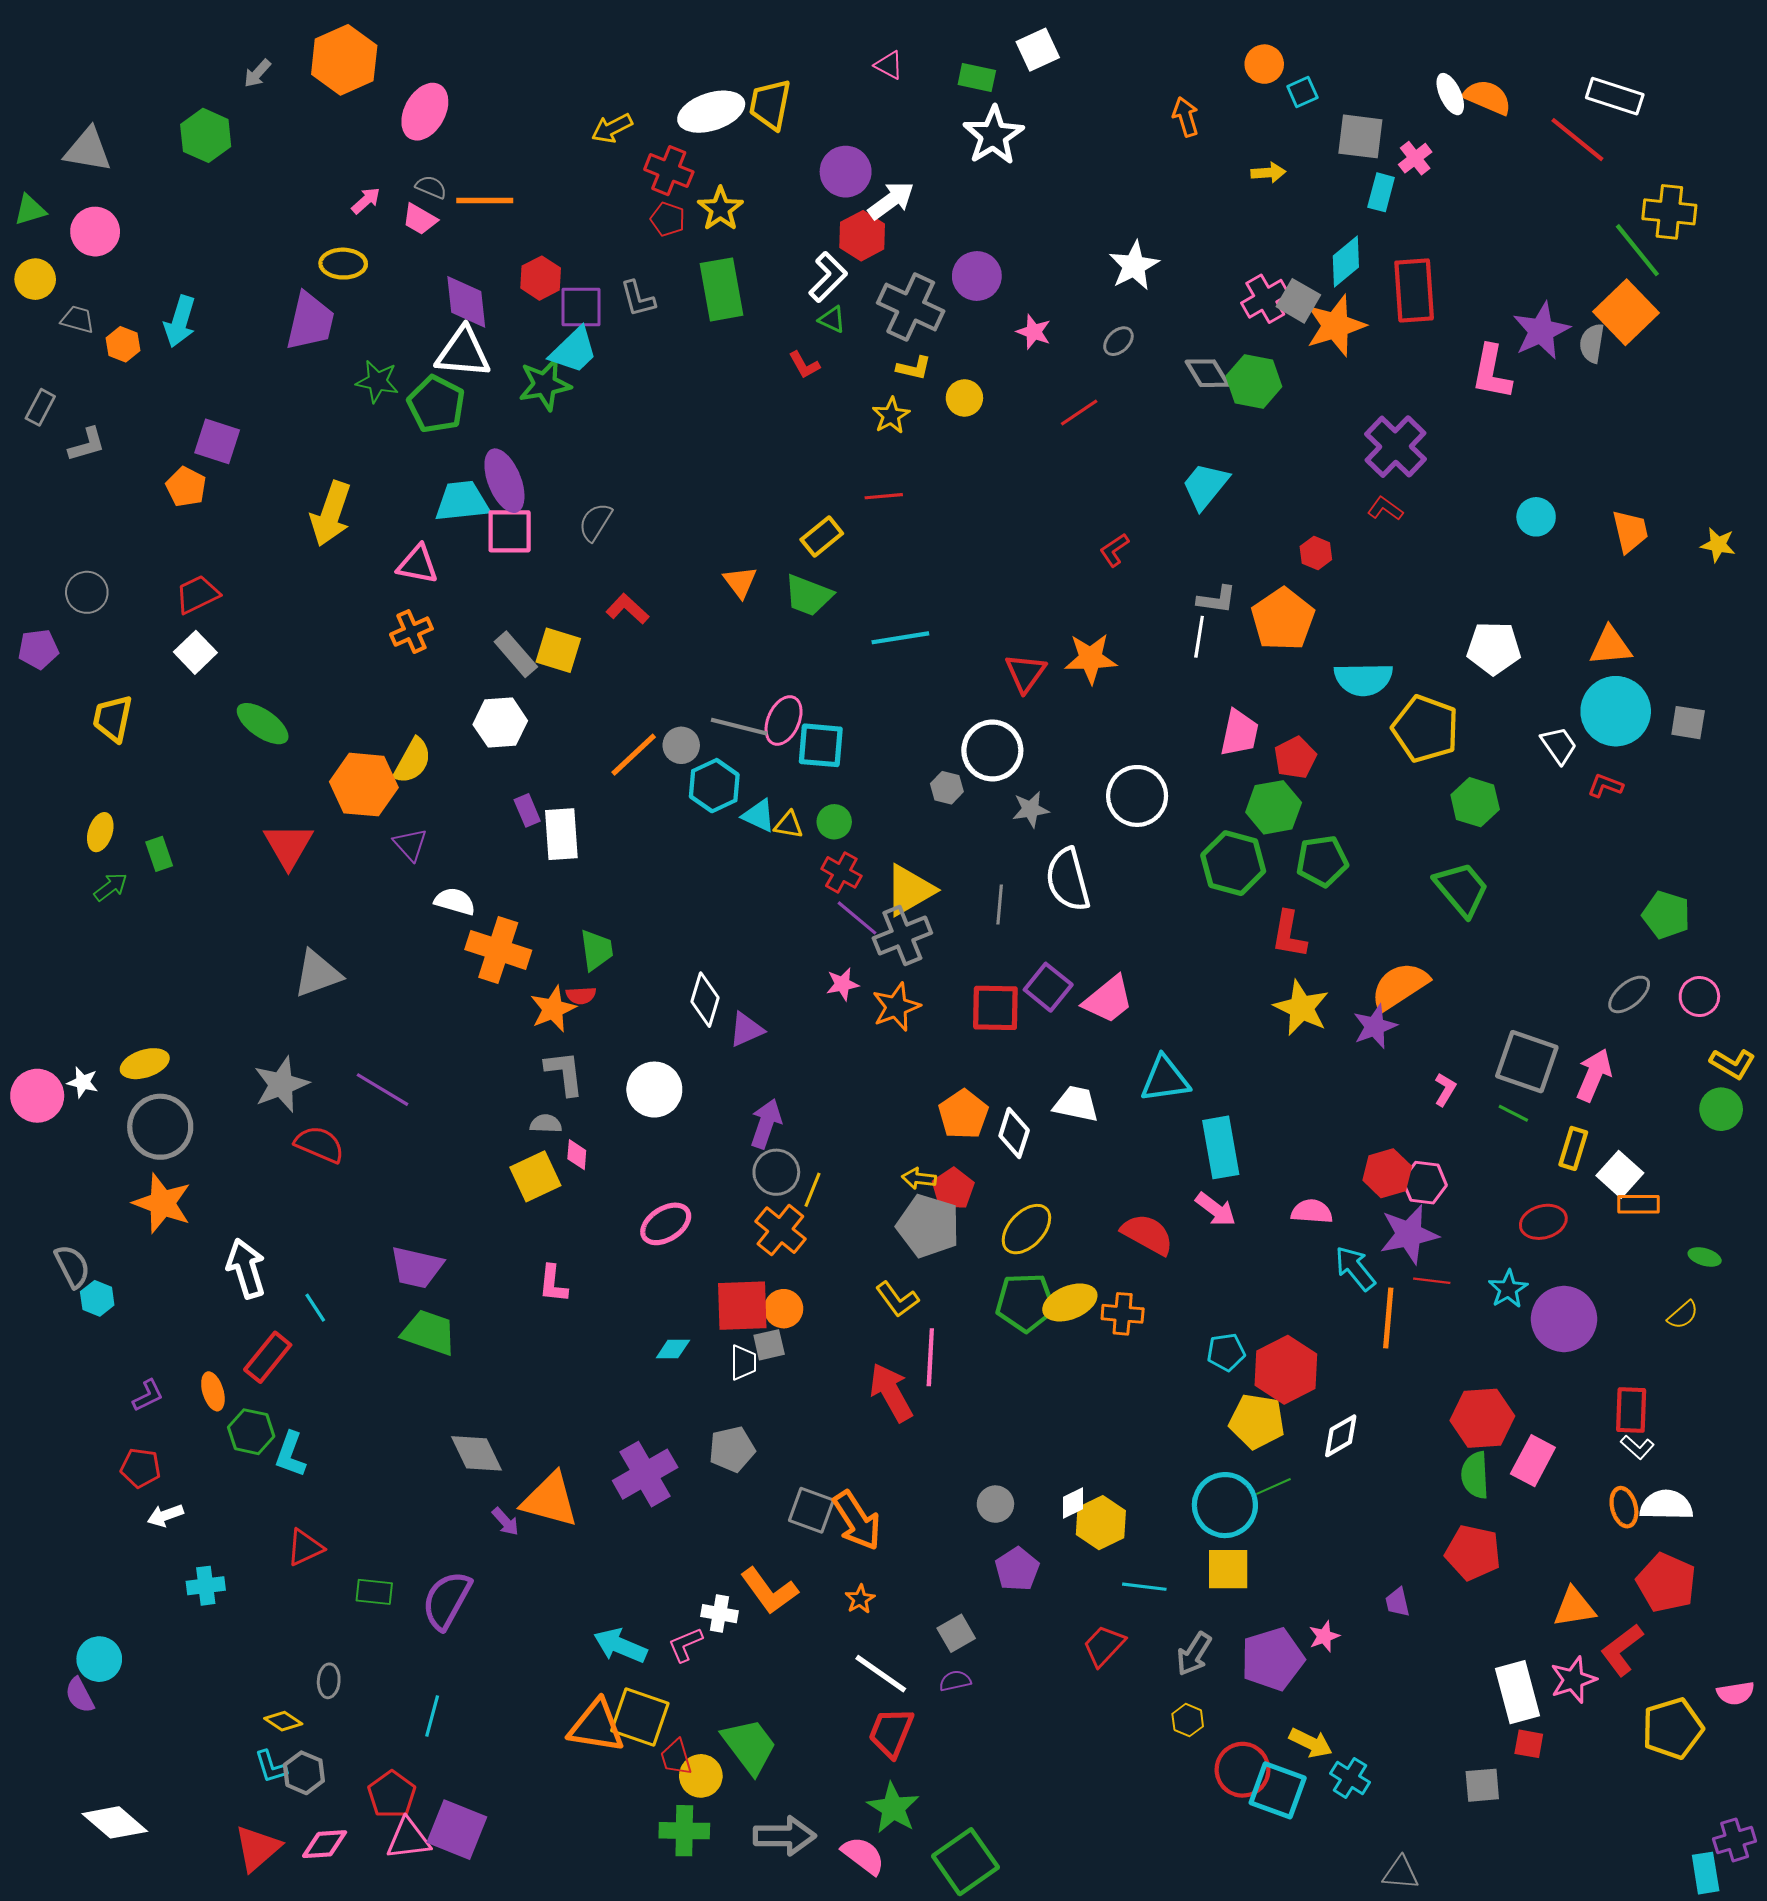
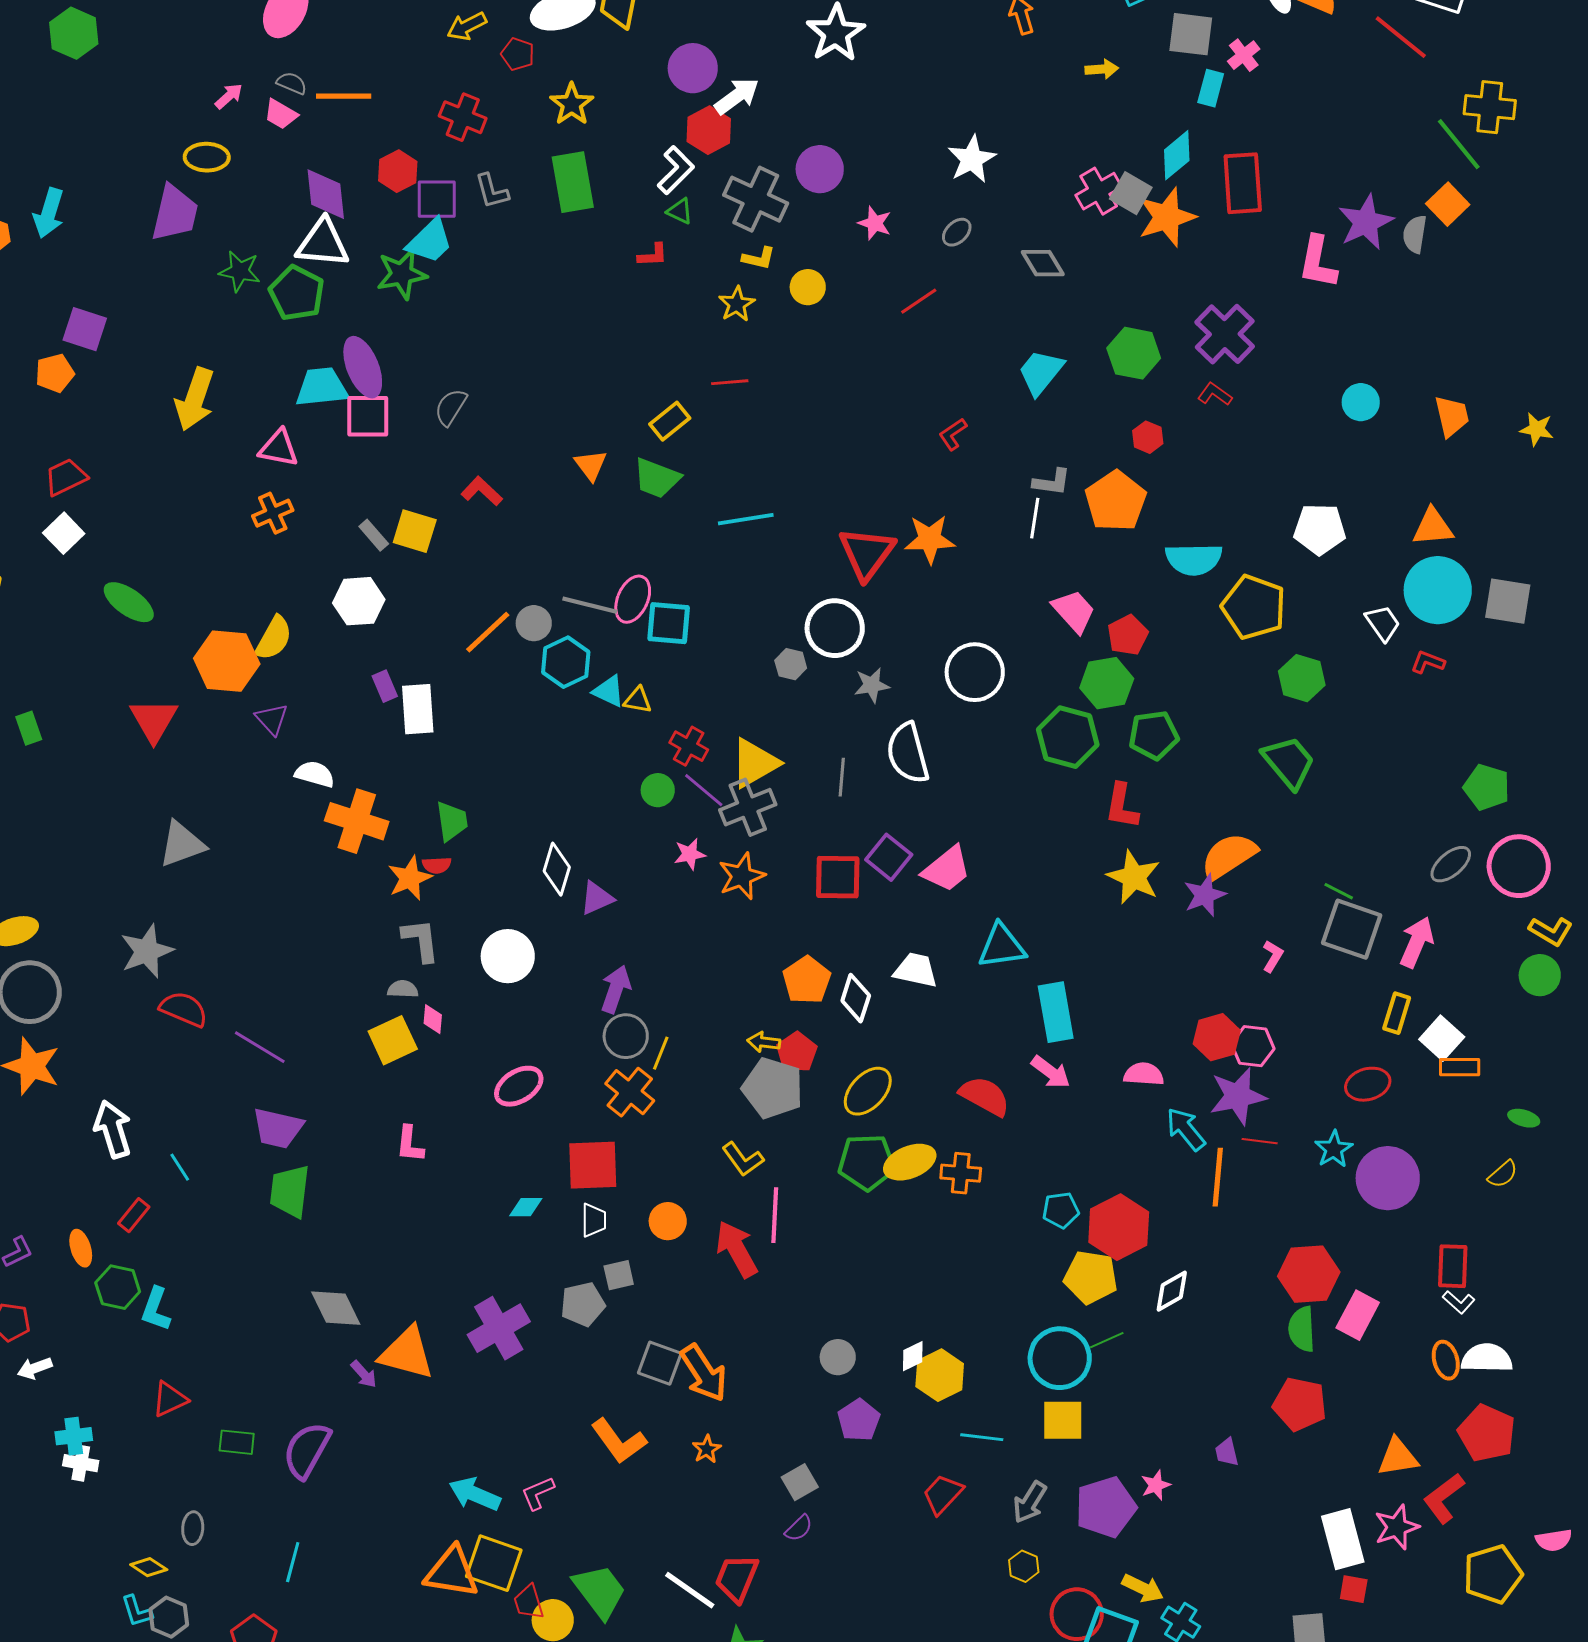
red cross: (669, 171) -> (463, 117), moved
red pentagon: (668, 219) -> (518, 54), moved
orange square: (1626, 312) -> (1448, 204), size x0.7
red L-shape: (804, 365) -> (653, 255), turned -64
green hexagon: (1254, 381) -> (1134, 353), moved
orange pentagon: (186, 487) -> (55, 373), turned 30
gray rectangle: (516, 654) -> (374, 535), size x0.7
red triangle: (1025, 673) -> (867, 553), size x1.4
gray square: (1688, 723) -> (1508, 601), size x1.4
pink trapezoid: (1239, 733) -> (1074, 611), turned -54
green circle: (834, 822) -> (658, 790), moved
pink circle: (1699, 996) -> (1519, 866), size x1.6
purple line: (382, 1090) -> (260, 1047), moved
green line: (1513, 1113) -> (1339, 891), moved
orange circle: (784, 1309) -> (668, 1221), moved
green trapezoid: (429, 1332) -> (290, 1191), turned -102
gray square: (769, 1345) -> (619, 1275), moved
red rectangle: (268, 1357) -> (134, 1215), size x0.7
white cross: (719, 1614) -> (81, 1463), moved
white line: (881, 1674) -> (690, 1590), moved
purple semicircle: (955, 1681) -> (799, 1528), turned 148

